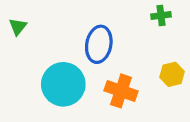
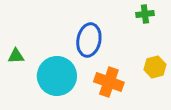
green triangle: (18, 27) -> (16, 56), moved, turned 48

